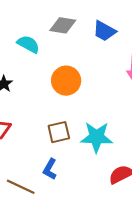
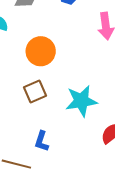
brown square: (59, 132) -> (35, 91), moved

